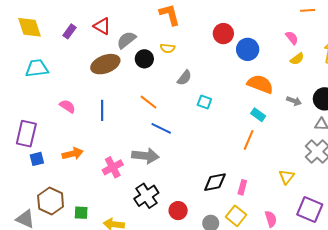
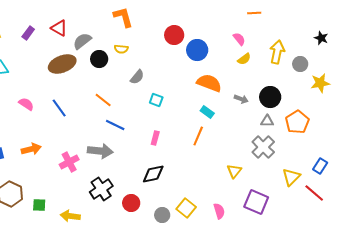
blue line: (102, 110) -> (59, 108), turned -36
black diamond: (215, 182) -> (153, 174), moved
pink rectangle: (242, 187) -> (155, 138), moved

